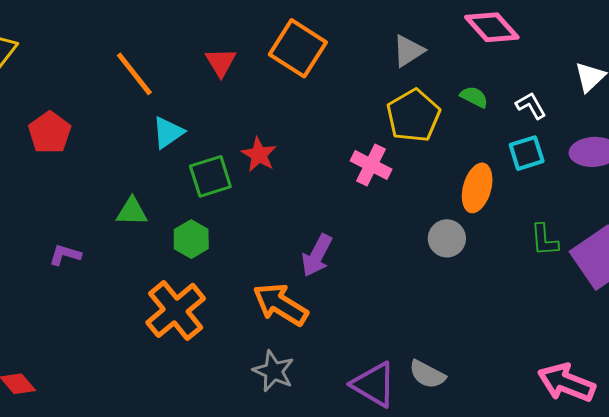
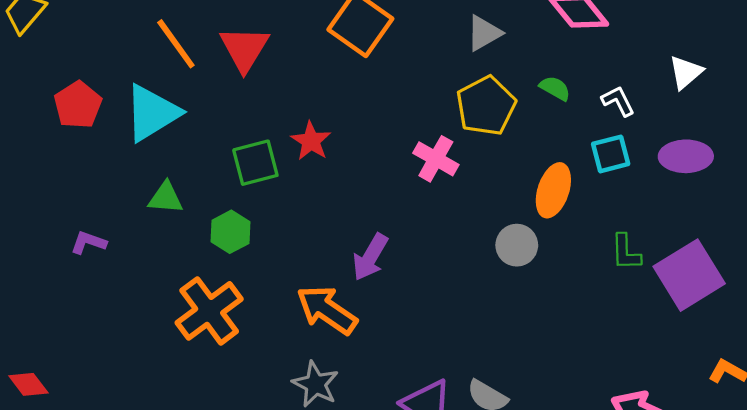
red triangle: (221, 62) -> (244, 49), moved, size x1.4
cyan triangle: (168, 133) -> (152, 113), moved, size x1.6

